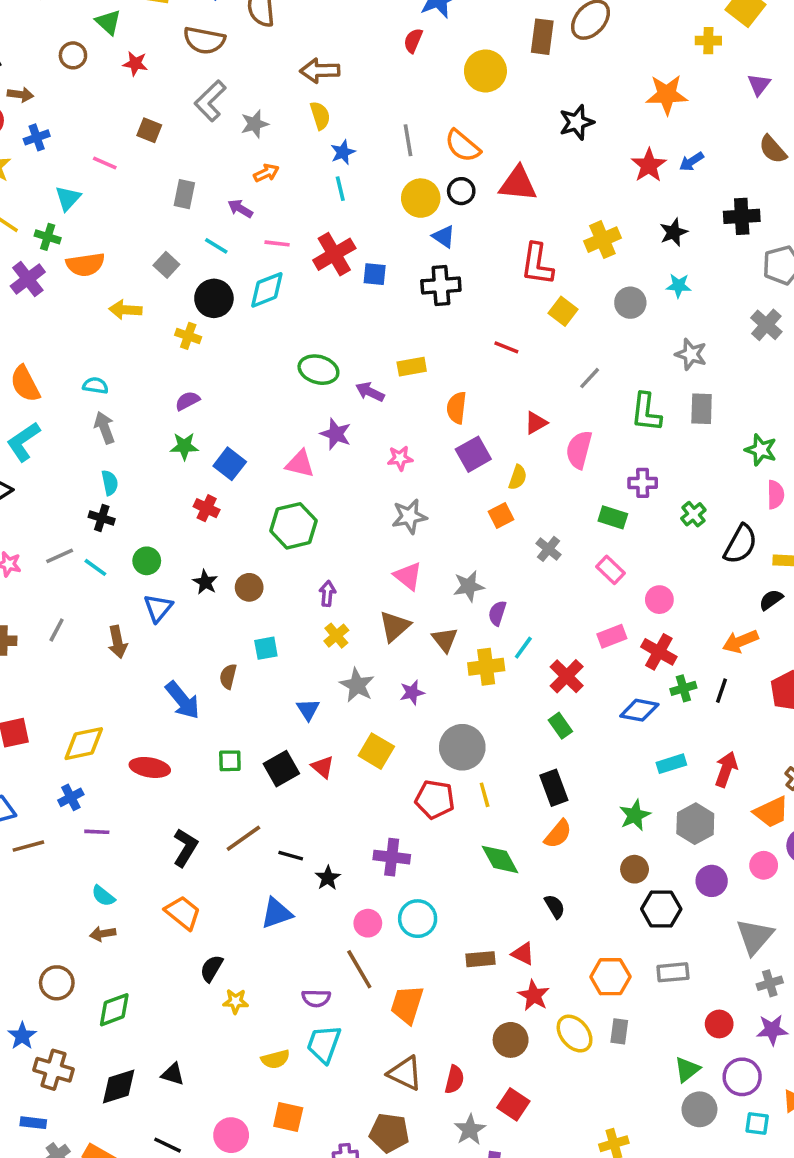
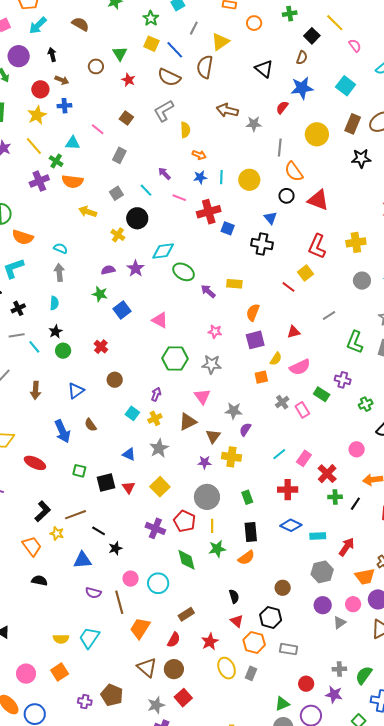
yellow semicircle: (320, 116) -> (185, 130), moved
black star: (577, 122) -> (361, 158), moved
gray star: (255, 124) -> (254, 124), moved
gray line: (408, 140) -> (280, 148), moved
blue star: (343, 152) -> (200, 177), moved
orange arrow: (266, 173) -> (199, 155), moved, turned 32
gray rectangle: (184, 194) -> (119, 155), moved
cyan triangle: (68, 198) -> (73, 143), turned 35
yellow circle: (421, 198) -> (249, 180), moved
cyan diamond: (267, 290) -> (163, 251), moved
yellow square: (563, 311) -> (305, 273), moved
orange semicircle: (25, 384) -> (23, 237), turned -60
purple star: (336, 434) -> (136, 269), moved
pink semicircle: (579, 450) -> (300, 367), moved, turned -145
red cross: (207, 508) -> (101, 347), moved
black cross: (102, 518) -> (18, 308), moved, turned 32
green hexagon: (293, 526) -> (175, 359), moved
pink rectangle: (611, 570) -> (302, 410), moved
black star: (205, 582) -> (56, 331), moved
pink circle: (659, 600) -> (357, 449), moved
blue triangle: (158, 608) -> (76, 391), moved
pink rectangle: (612, 636) -> (304, 458), turned -49
cyan square: (266, 648) -> (132, 413), moved, turned 32
cyan line: (523, 648) -> (279, 454), moved
brown semicircle: (228, 676) -> (90, 425), turned -64
red cross: (567, 676) -> (288, 490), moved, turned 30
purple star: (412, 692) -> (205, 462), moved
blue triangle: (308, 709) -> (129, 454), turned -48
blue diamond: (639, 710) -> (291, 525), moved
green rectangle: (560, 726) -> (247, 497), moved
green star: (635, 815) -> (217, 549), moved
purple cross: (392, 857) -> (155, 528), moved
green diamond: (500, 859) -> (186, 560), moved
black hexagon: (661, 909) -> (271, 617), moved
gray triangle: (755, 937) -> (340, 623), moved, size x0.6
red triangle: (523, 954) -> (237, 621), moved
brown rectangle: (480, 959) -> (186, 614), turned -42
black semicircle: (212, 968) -> (39, 581), turned 56
purple semicircle: (316, 998) -> (93, 593), moved
yellow star: (236, 1001) -> (57, 533), moved
brown circle: (511, 1040) -> (174, 669), moved
brown triangle: (405, 1073) -> (147, 668), moved
red semicircle: (454, 1080) -> (174, 640), moved
orange square: (288, 1117) -> (60, 672), turned 30

